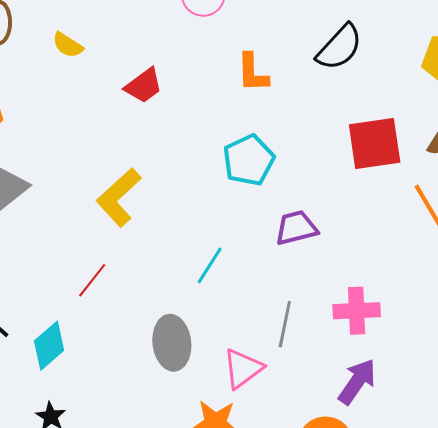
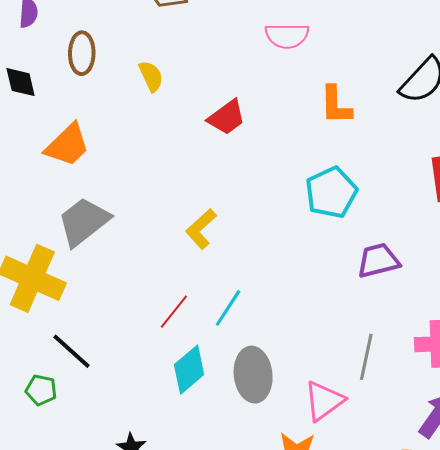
yellow semicircle: (68, 45) -> (151, 76), turned -148
yellow L-shape: (119, 197) -> (201, 229), size x0.7
cyan line: (210, 265) -> (228, 308), moved
cyan diamond: (49, 346) -> (189, 370), moved

